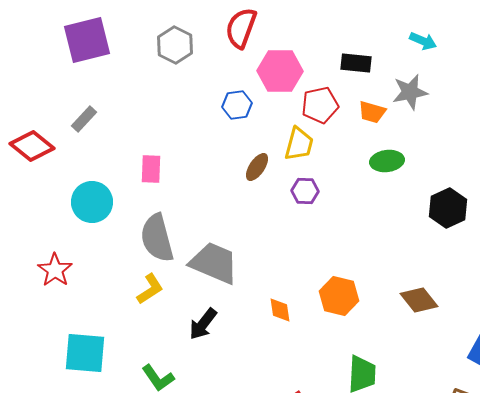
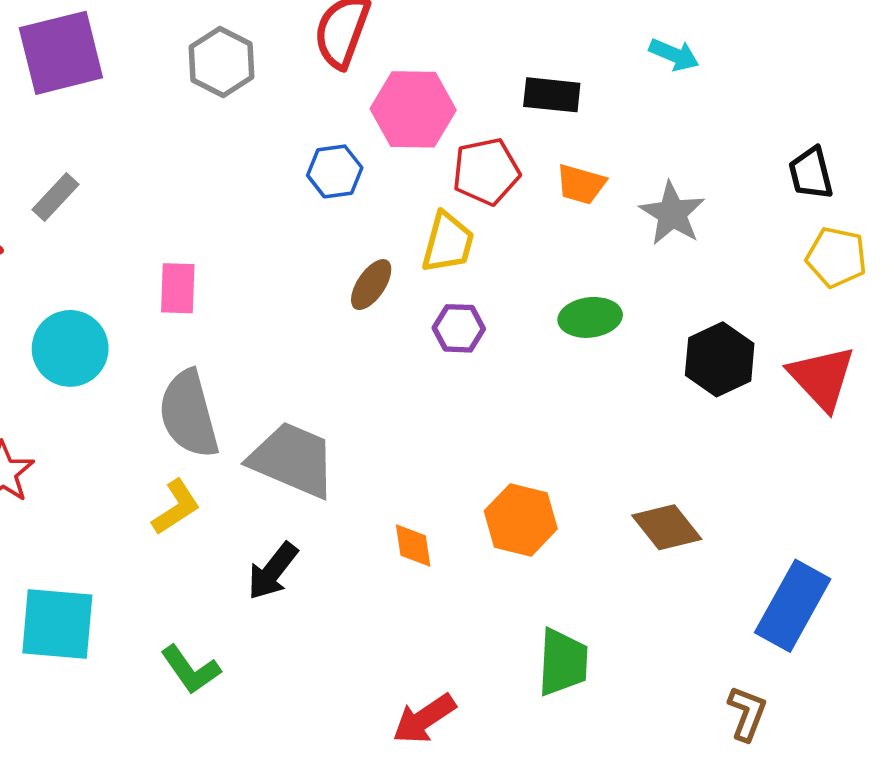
gray star: (410, 92) -> (672, 213), moved, turned -30
green ellipse: (387, 161) -> (590, 317), moved

